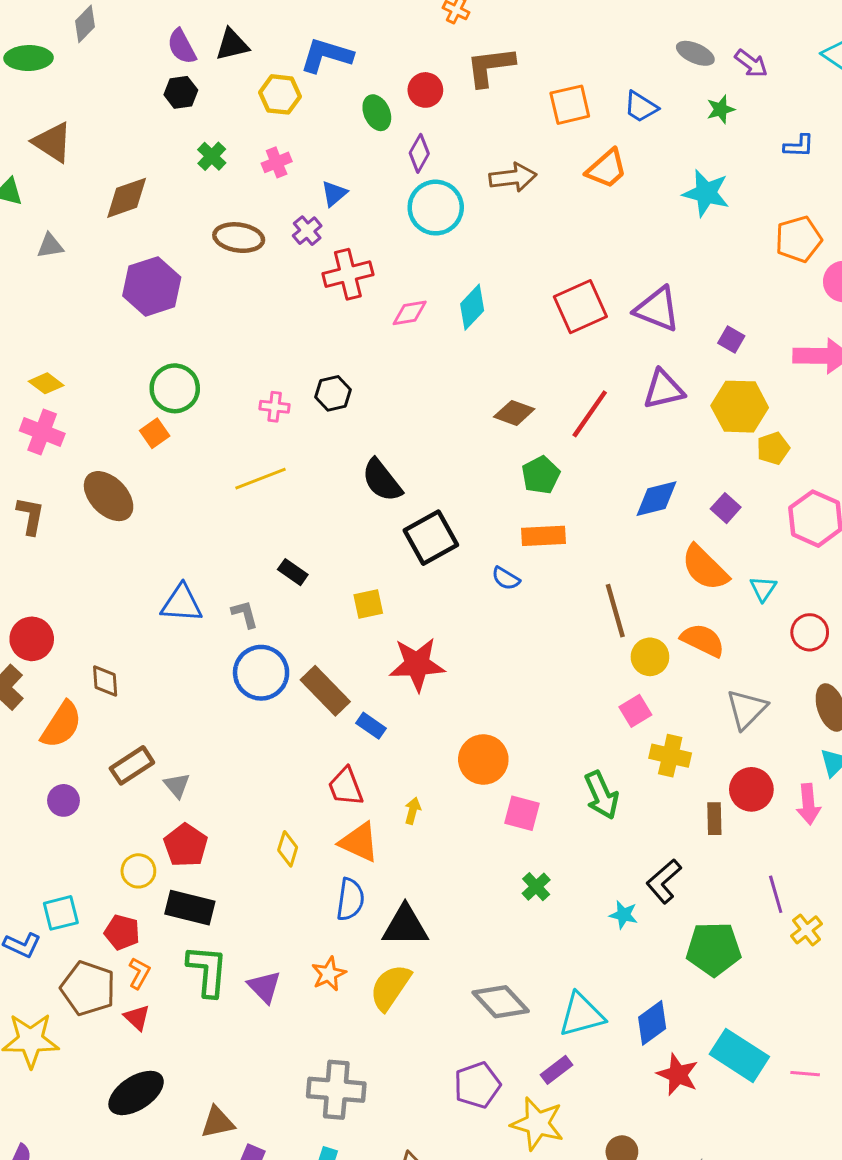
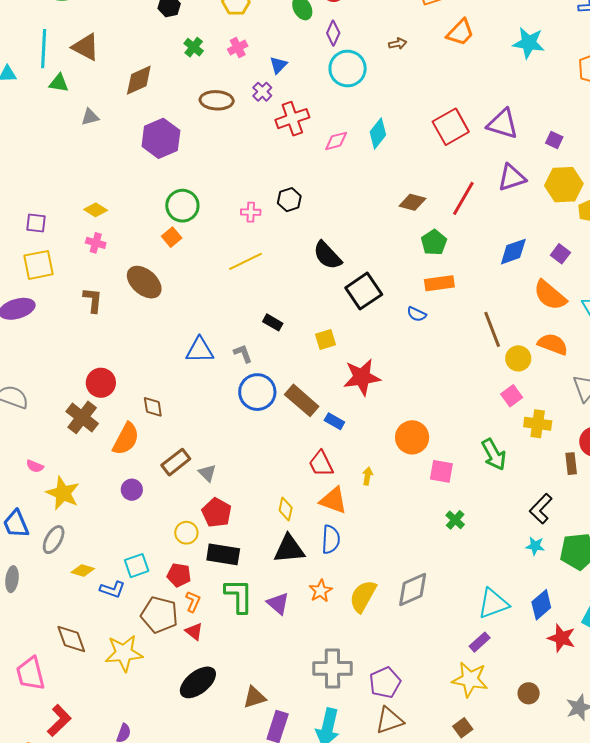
brown arrow: (513, 177) -> (398, 44), size x0.6
pink cross: (42, 432) -> (96, 243), size x0.7
cyan star: (624, 915) -> (535, 546), moved
black triangle: (405, 926) -> (289, 549), moved
gray diamond: (501, 1002) -> (413, 589), moved, turned -66
purple pentagon: (477, 1085) -> (385, 683), moved

